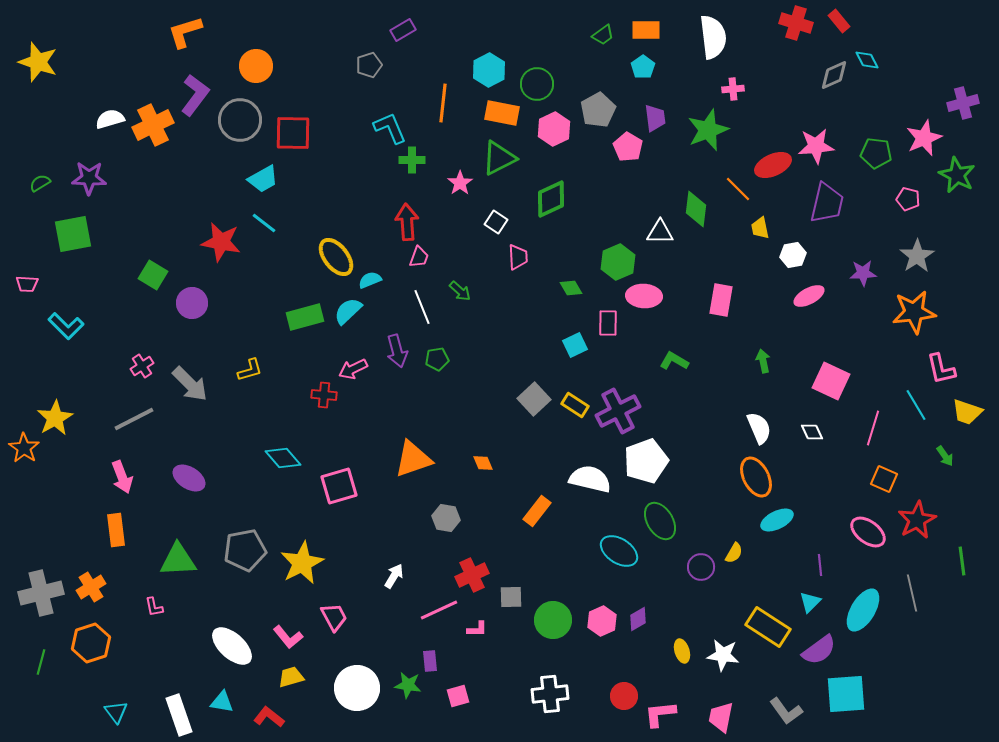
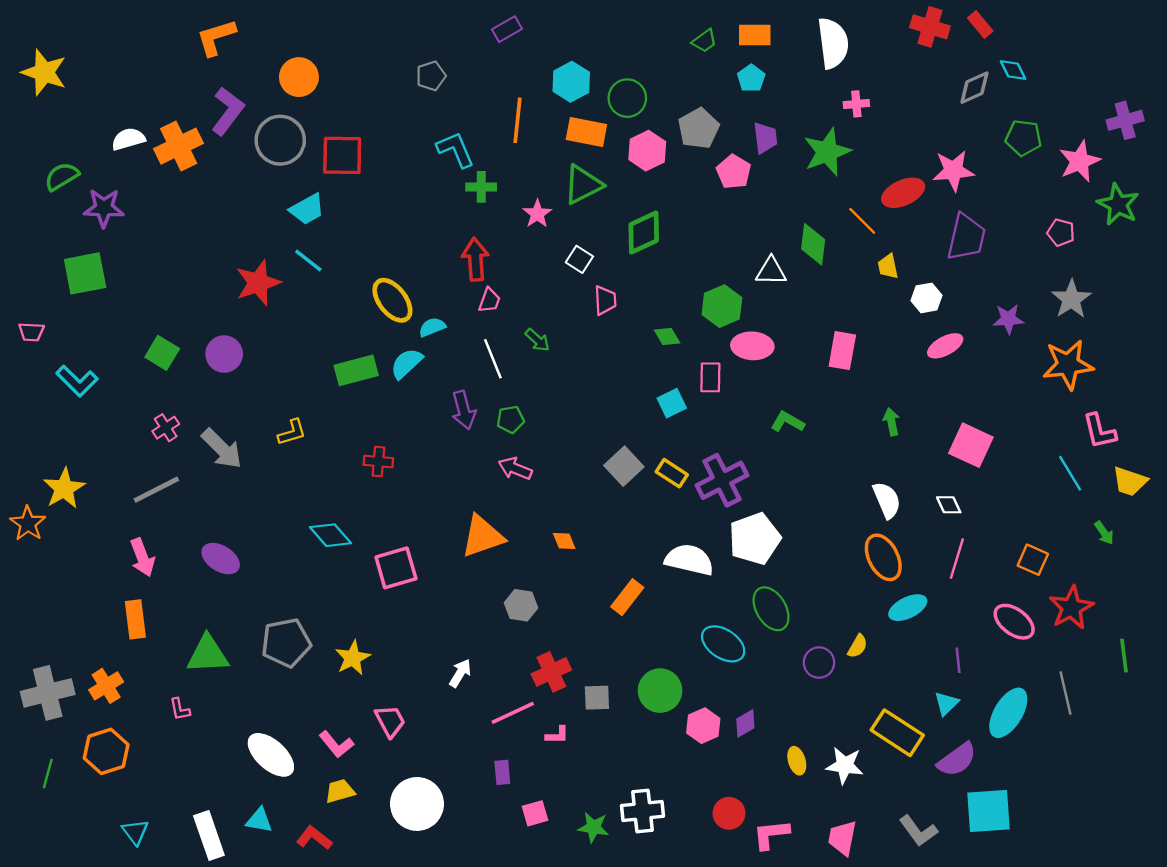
purple rectangle: (403, 30) -> (507, 29), moved
green pentagon: (876, 153) -> (1023, 138), moved
green semicircle: (40, 183) -> (62, 176), moved, size x1.4
red star: (221, 242) -> (258, 283), turned -30
green square: (153, 275) -> (162, 353), moved
pink arrow: (353, 369) -> (515, 469), moved, turned 48
pink line: (873, 428) -> (957, 559), moved
yellow star: (302, 563) -> (353, 658), size x0.7
green circle: (553, 620) -> (660, 691), moved
green star: (408, 685) -> (593, 827), moved

